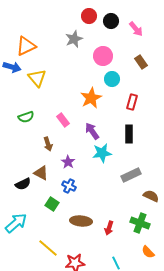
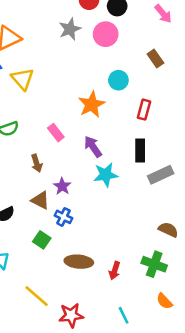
pink arrow: (136, 29) -> (163, 14), moved
pink circle: (103, 56) -> (106, 34), moved
brown triangle: (41, 173) -> (40, 200), moved
gray rectangle: (131, 175) -> (161, 175), moved

